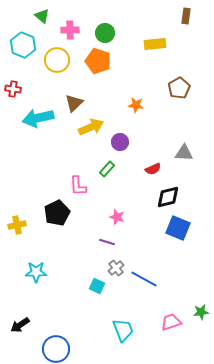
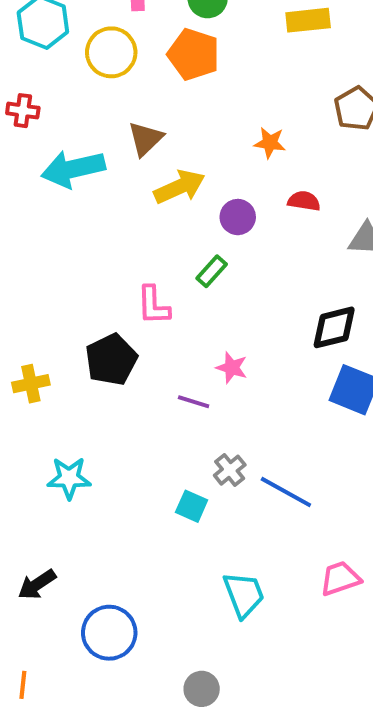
red semicircle: (153, 169) -> (304, 201), moved, turned -147
purple line: (107, 242) -> (194, 402), moved

